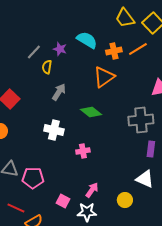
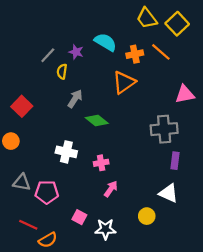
orange line: (138, 49) -> (161, 52), turned 72
green diamond: (91, 112) -> (97, 120), moved
white cross: (54, 130) -> (66, 152), moved
pink arrow: (92, 190) -> (111, 189), moved

